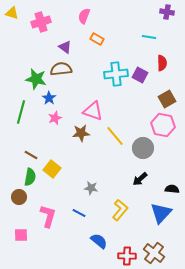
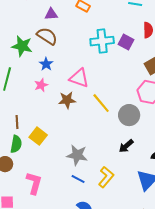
purple triangle: (65, 47) -> (51, 14), turned -40
brown semicircle: (61, 69) -> (47, 36), turned 40
blue star: (49, 98) -> (46, 64), moved
brown line: (31, 155) -> (17, 122), turned 56
gray star: (91, 188) -> (77, 155), size x1.5
blue line: (79, 213) -> (78, 179), moved

